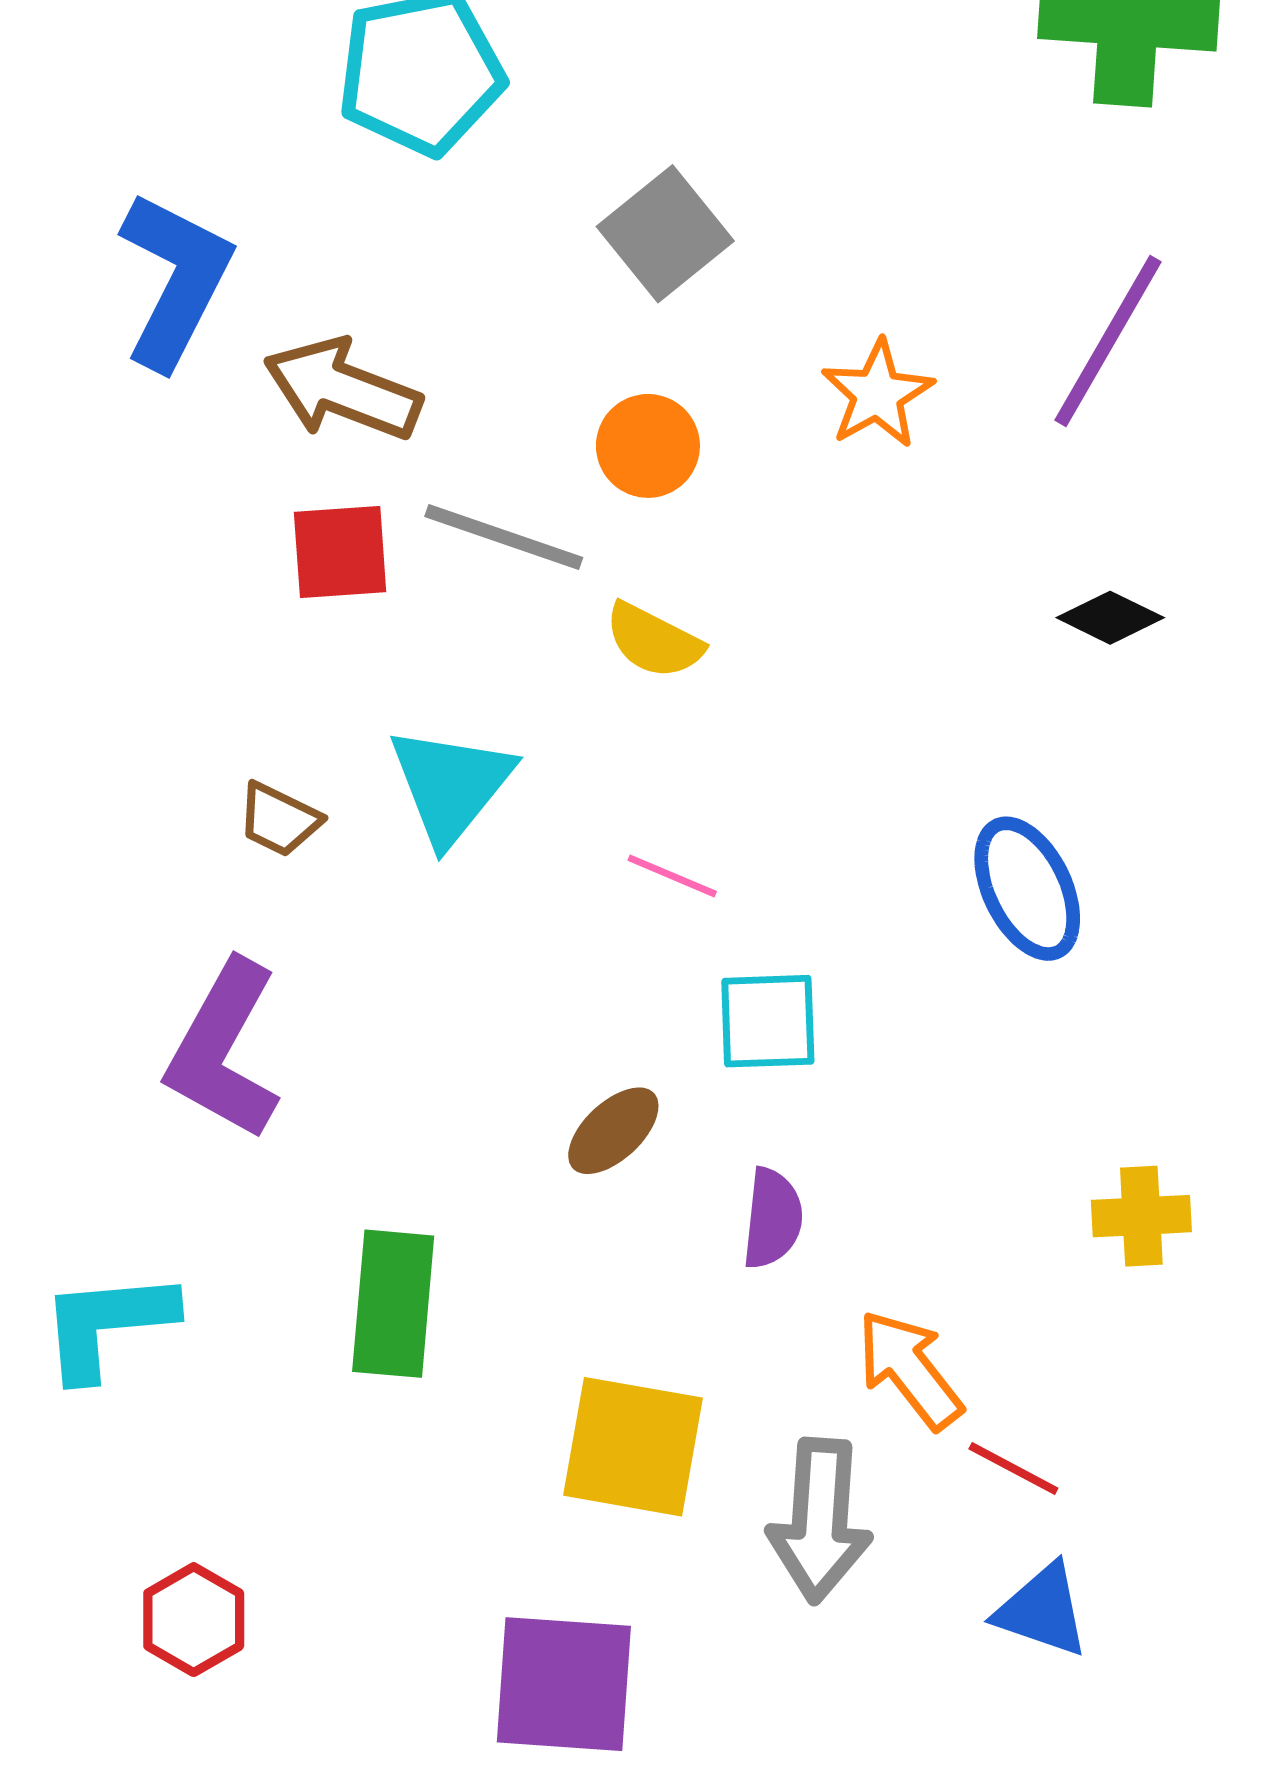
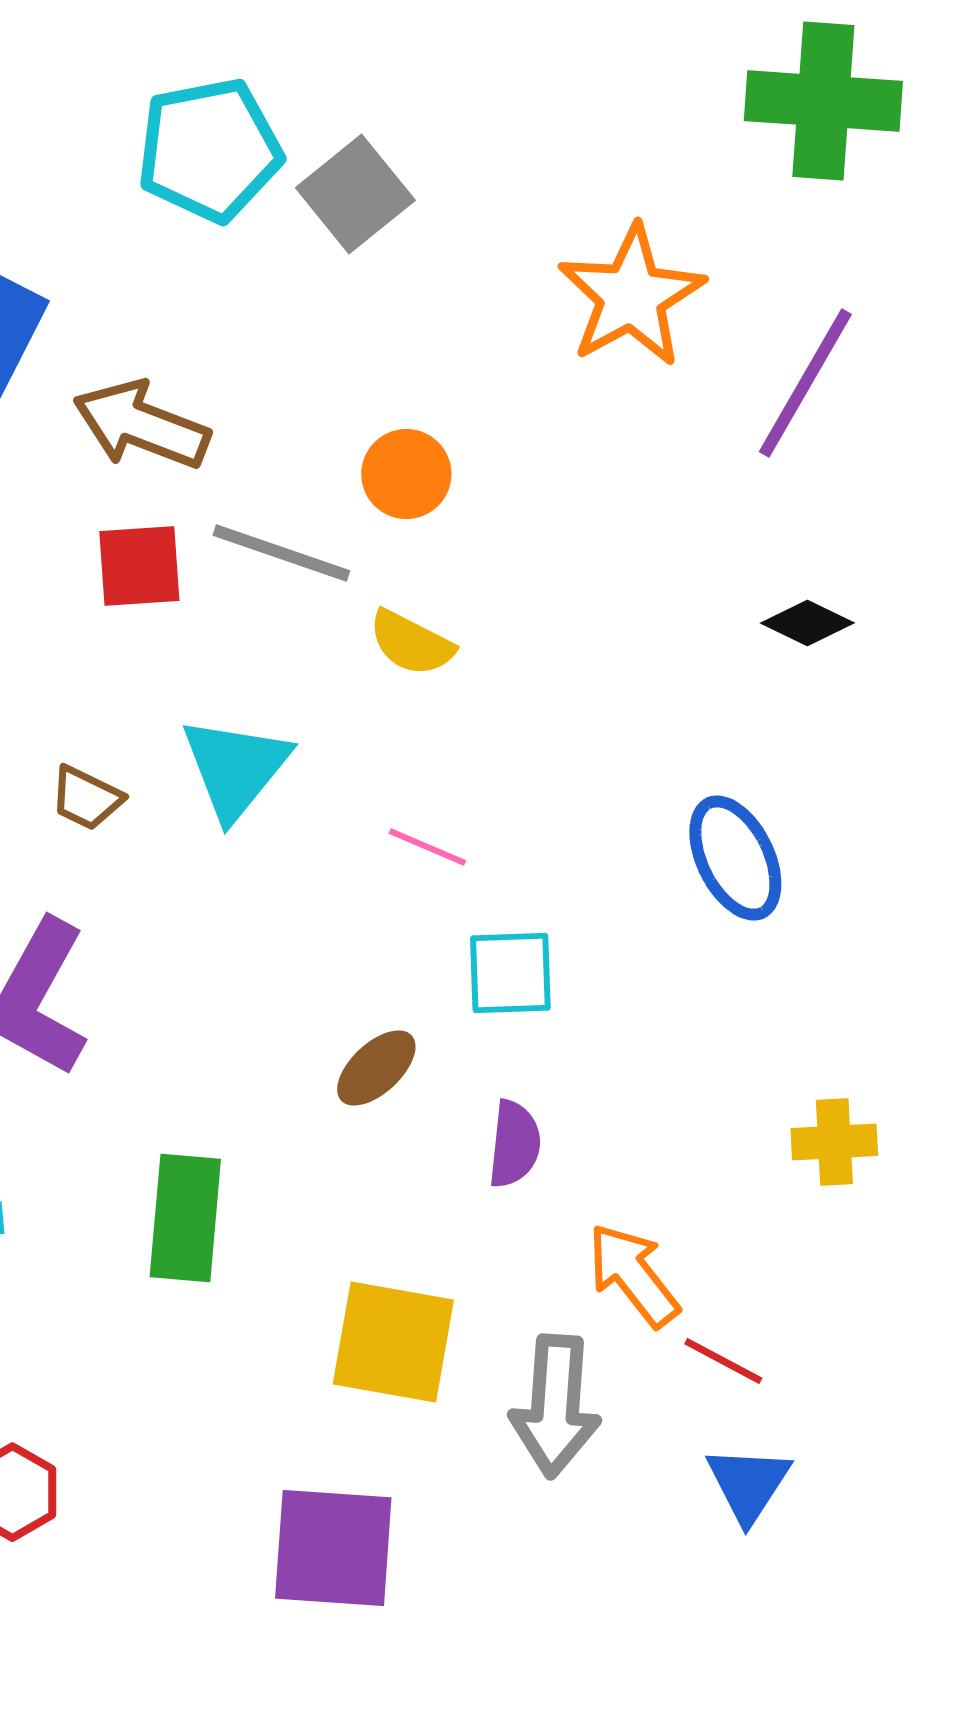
gray square: (665, 234) -> (355, 194), moved
orange star: (877, 394) -> (631, 296), moved, size x1.5
blue triangle: (1042, 1610) -> (748, 1484), turned 44

